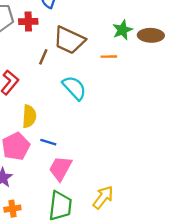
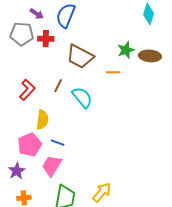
brown line: (43, 57) -> (58, 86), moved
pink trapezoid: (60, 168) -> (52, 166), moved

